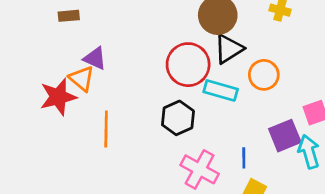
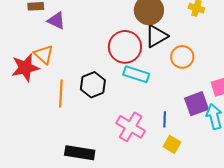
purple triangle: (95, 58) -> (56, 21), moved
cyan rectangle: (221, 90) -> (136, 74), moved
black hexagon: (178, 118) -> (93, 85), moved

